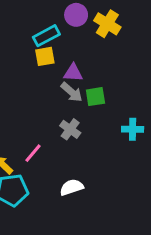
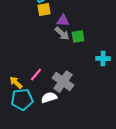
gray cross: (70, 129) -> (63, 82), moved, size x1.5
white semicircle: (72, 187) -> (49, 98), moved

